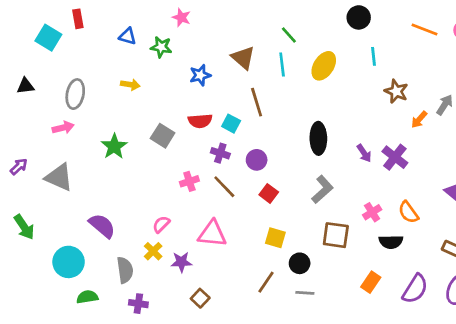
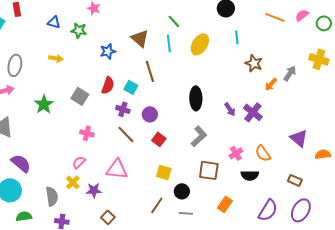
red semicircle: (200, 121) -> (108, 85), turned -66
pink cross: (189, 181) -> (87, 133), moved, turned 32
purple semicircle: (102, 226) -> (21, 163), moved
orange rectangle: (371, 282) -> (225, 204), moved

